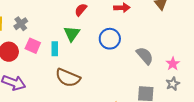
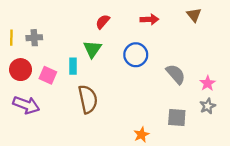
gray cross: (21, 24) -> (34, 38), turned 32
pink square: (33, 46) -> (48, 75), moved
brown semicircle: (68, 78) -> (88, 99), turned -125

